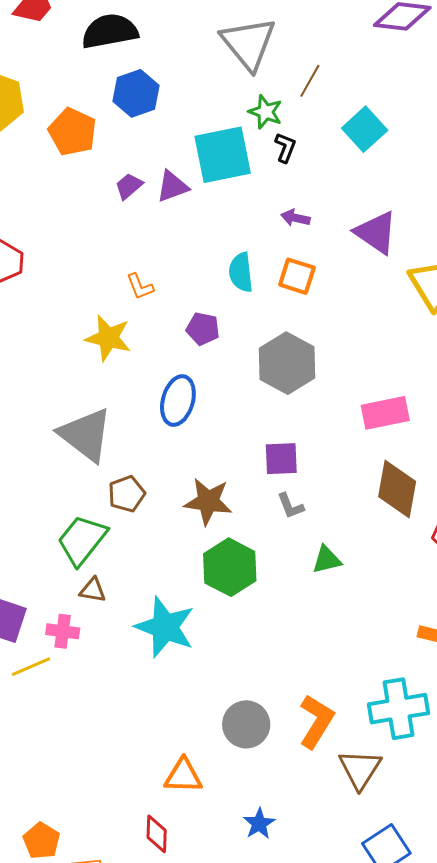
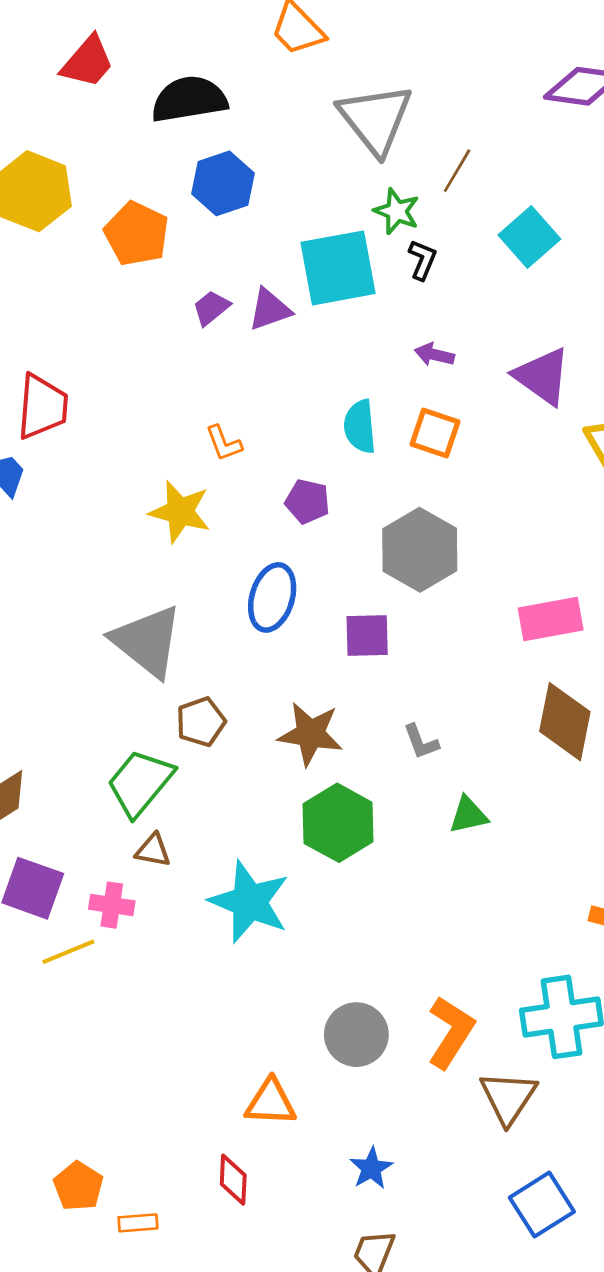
purple square: (281, 459) -> (367, 635), moved

